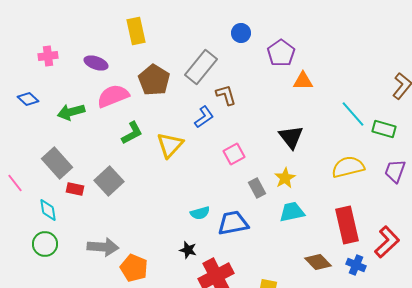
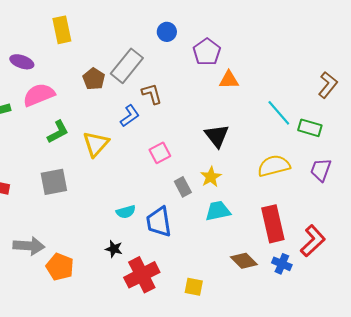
brown pentagon: (154, 80) -> (94, 79), moved, size x0.7
gray square: (109, 181) -> (54, 182), moved, turned 32
blue trapezoid: (233, 223) -> (159, 222), turned -88

